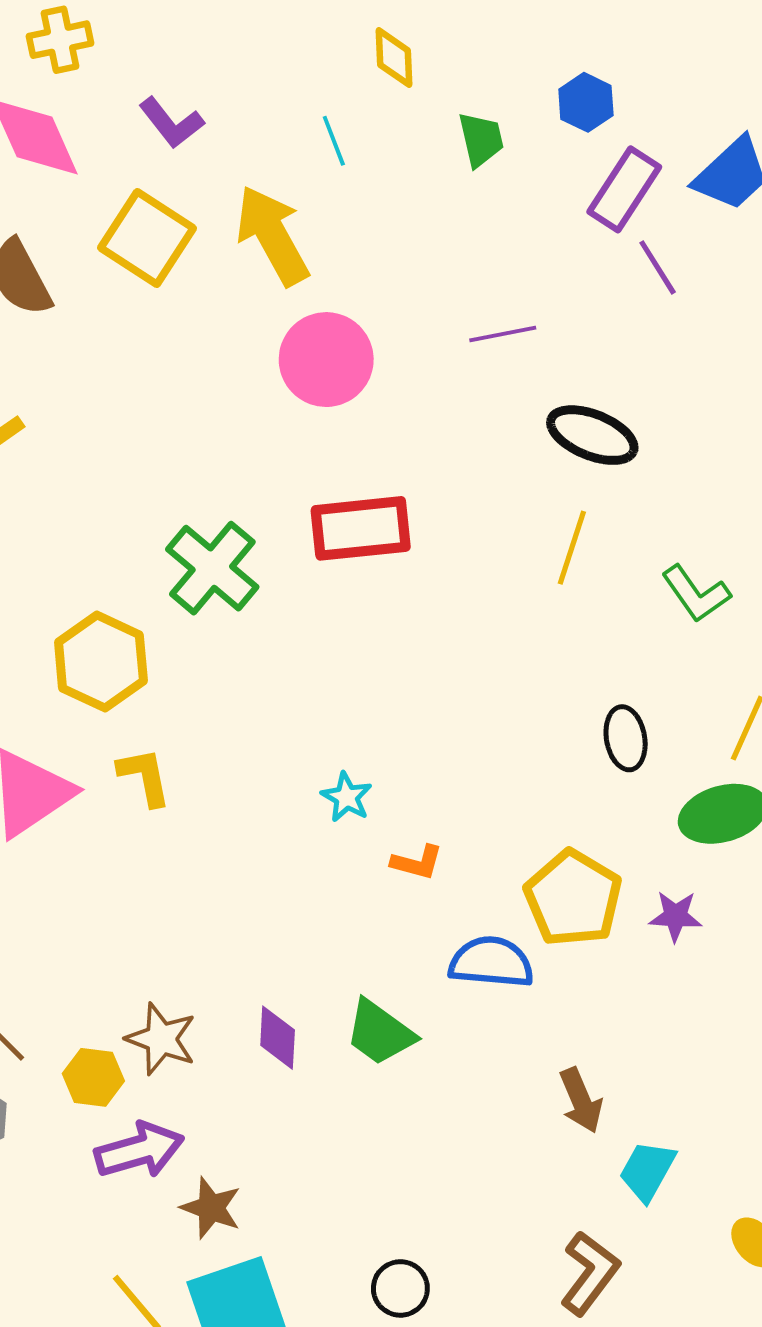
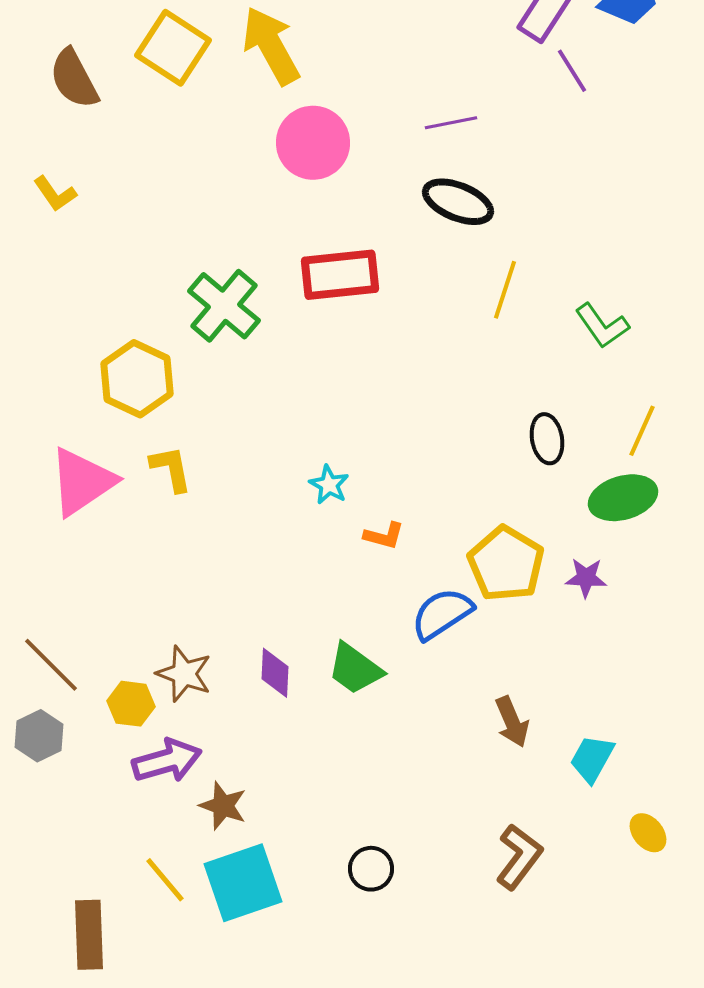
black ellipse: (592, 435) -> (458, 202), moved
blue semicircle: (491, 962) -> (442, 614), turned -38
cyan trapezoid: (647, 1171) -> (592, 759), moved

